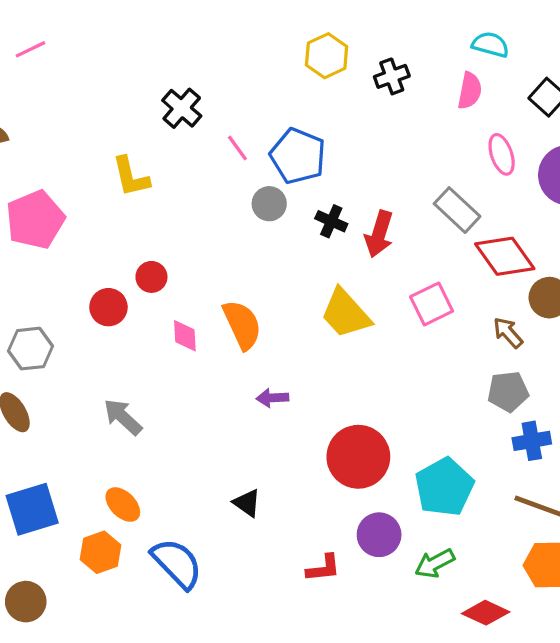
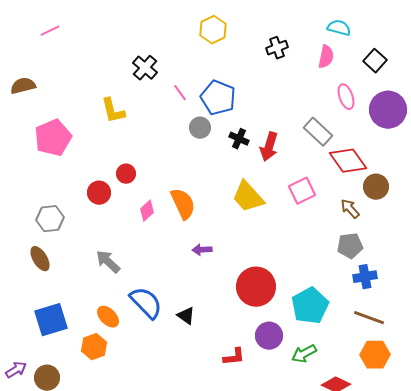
yellow hexagon: (327, 56) -> (213, 30), moved
pink diamond: (185, 336) -> (147, 211), turned 50
blue semicircle: (177, 563) -> (146, 303), moved

